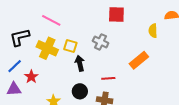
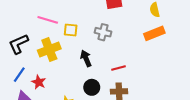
yellow square: (70, 46) -> (71, 30), moved
yellow cross: (47, 48) -> (49, 49), turned -35
orange rectangle: (139, 60) -> (154, 33), moved, turned 30

